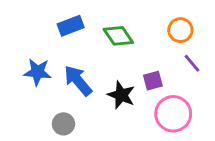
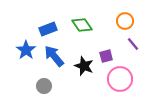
blue rectangle: (71, 26) -> (48, 29), moved
blue star: (37, 72) -> (26, 50), turned 30

